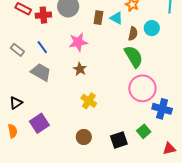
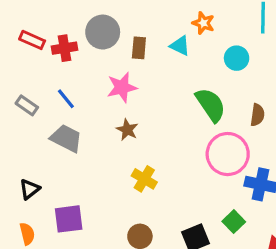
brown rectangle: (98, 18) -> (139, 48), moved
brown semicircle: (133, 34) -> (257, 115), moved
purple square: (39, 123) -> (69, 219), turned 30

